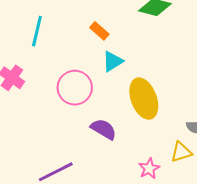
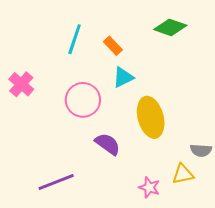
cyan line: (37, 31) -> (75, 39), moved
pink star: (149, 168) -> (149, 187), turned -30

